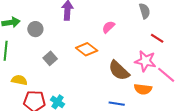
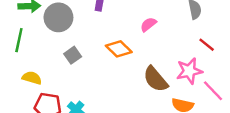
gray circle: (35, 29) -> (58, 17), size x1.5
pink star: (145, 61) -> (189, 71), turned -30

